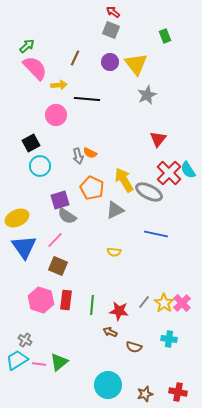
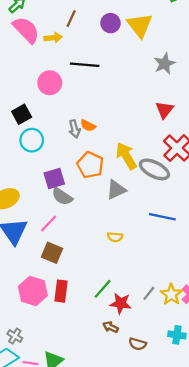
yellow arrow: (59, 85) -> (53, 38), moved
gray star: (147, 95) -> (165, 64), moved
green line: (92, 305) -> (103, 289), moved, turned 36

